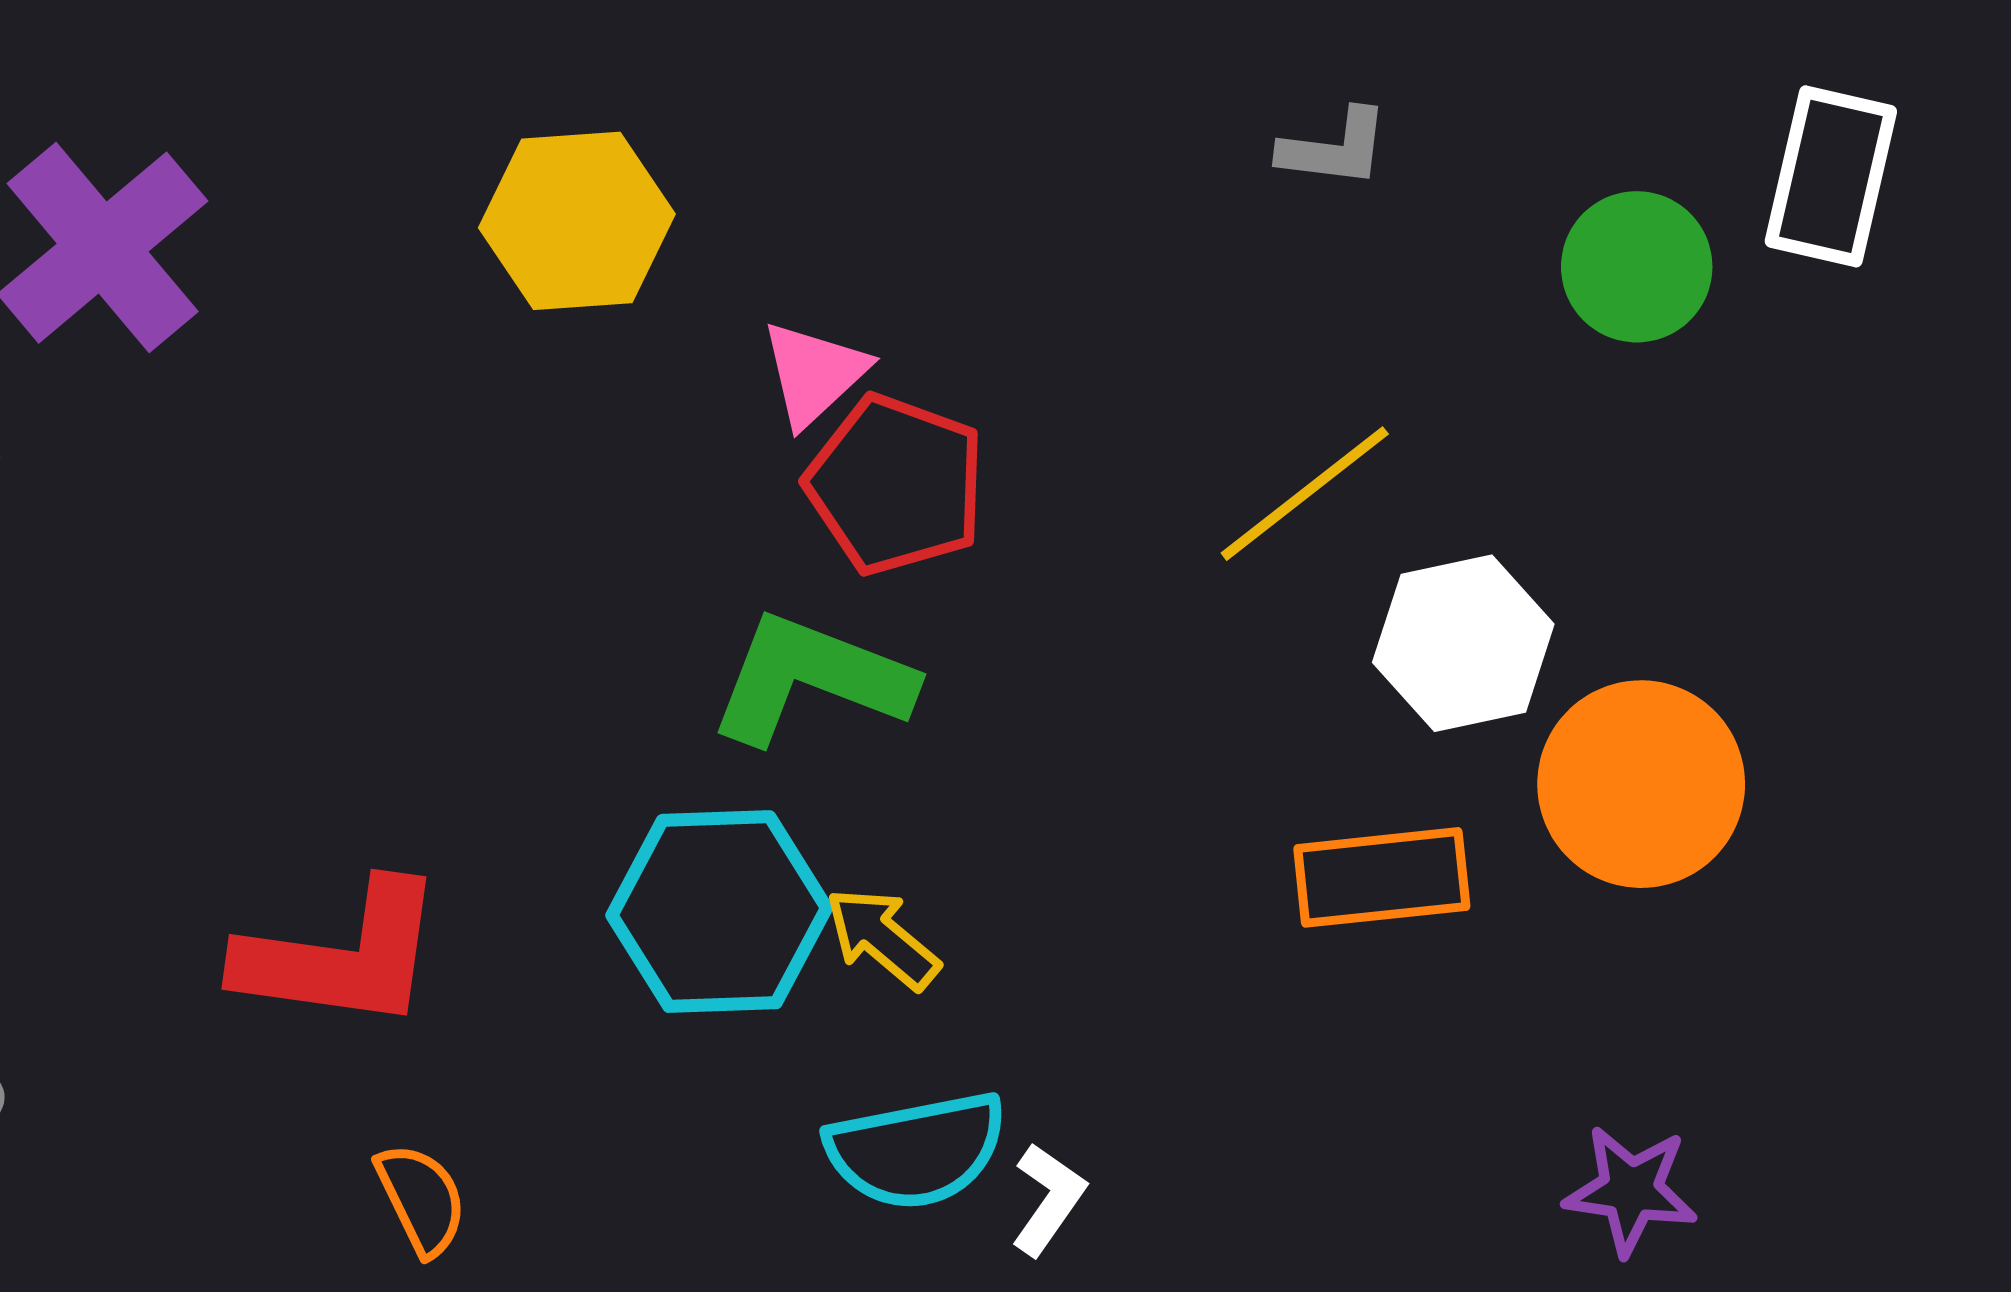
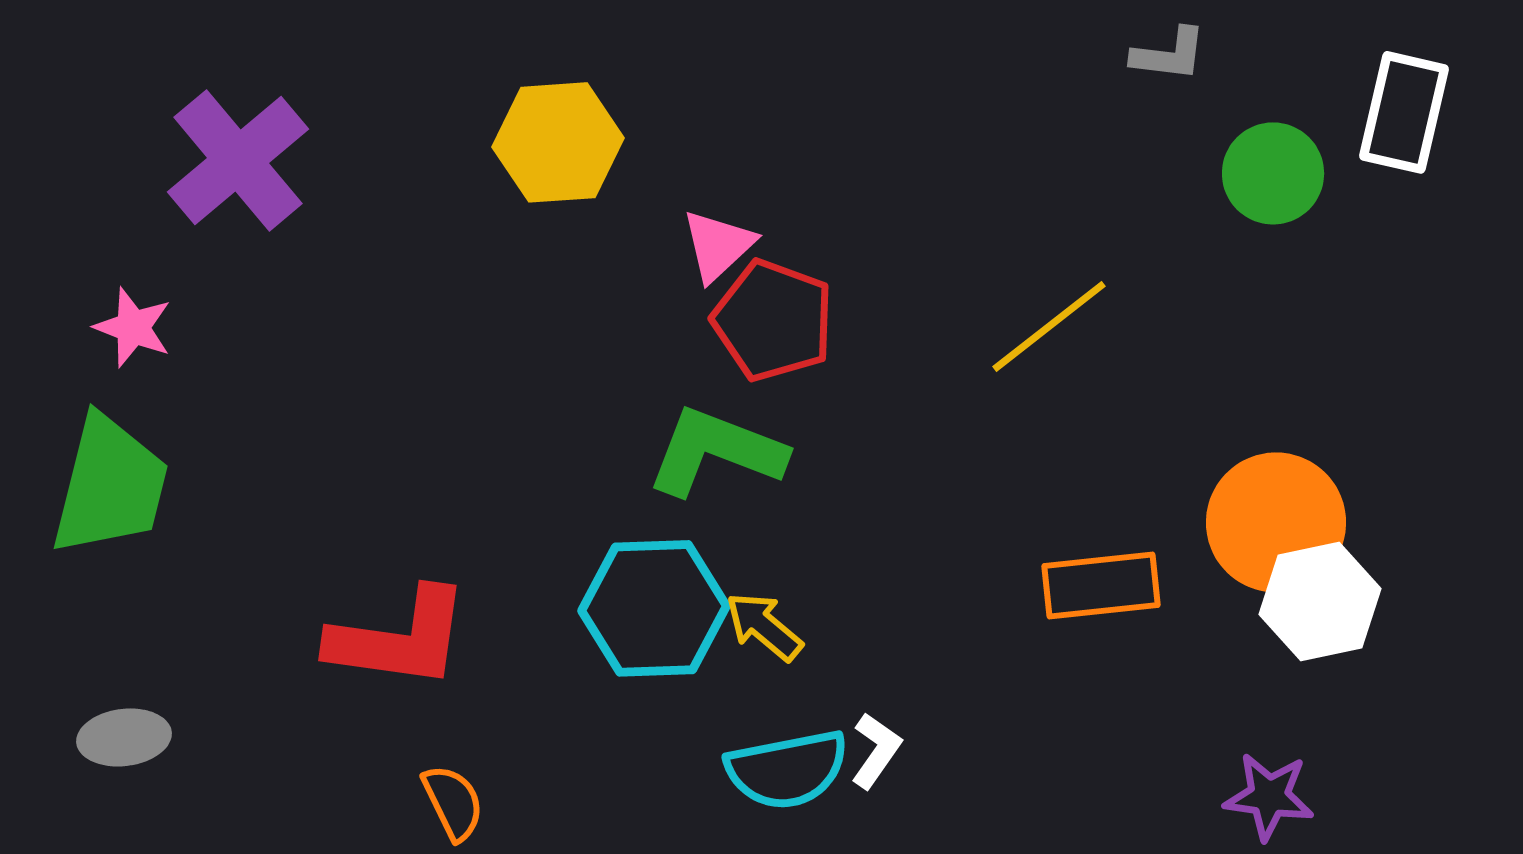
gray L-shape: (1334, 148) -> (1169, 54), moved
white hexagon: (1463, 643) -> (1320, 601), moved
white L-shape: (1048, 1199) -> (876, 750), moved

